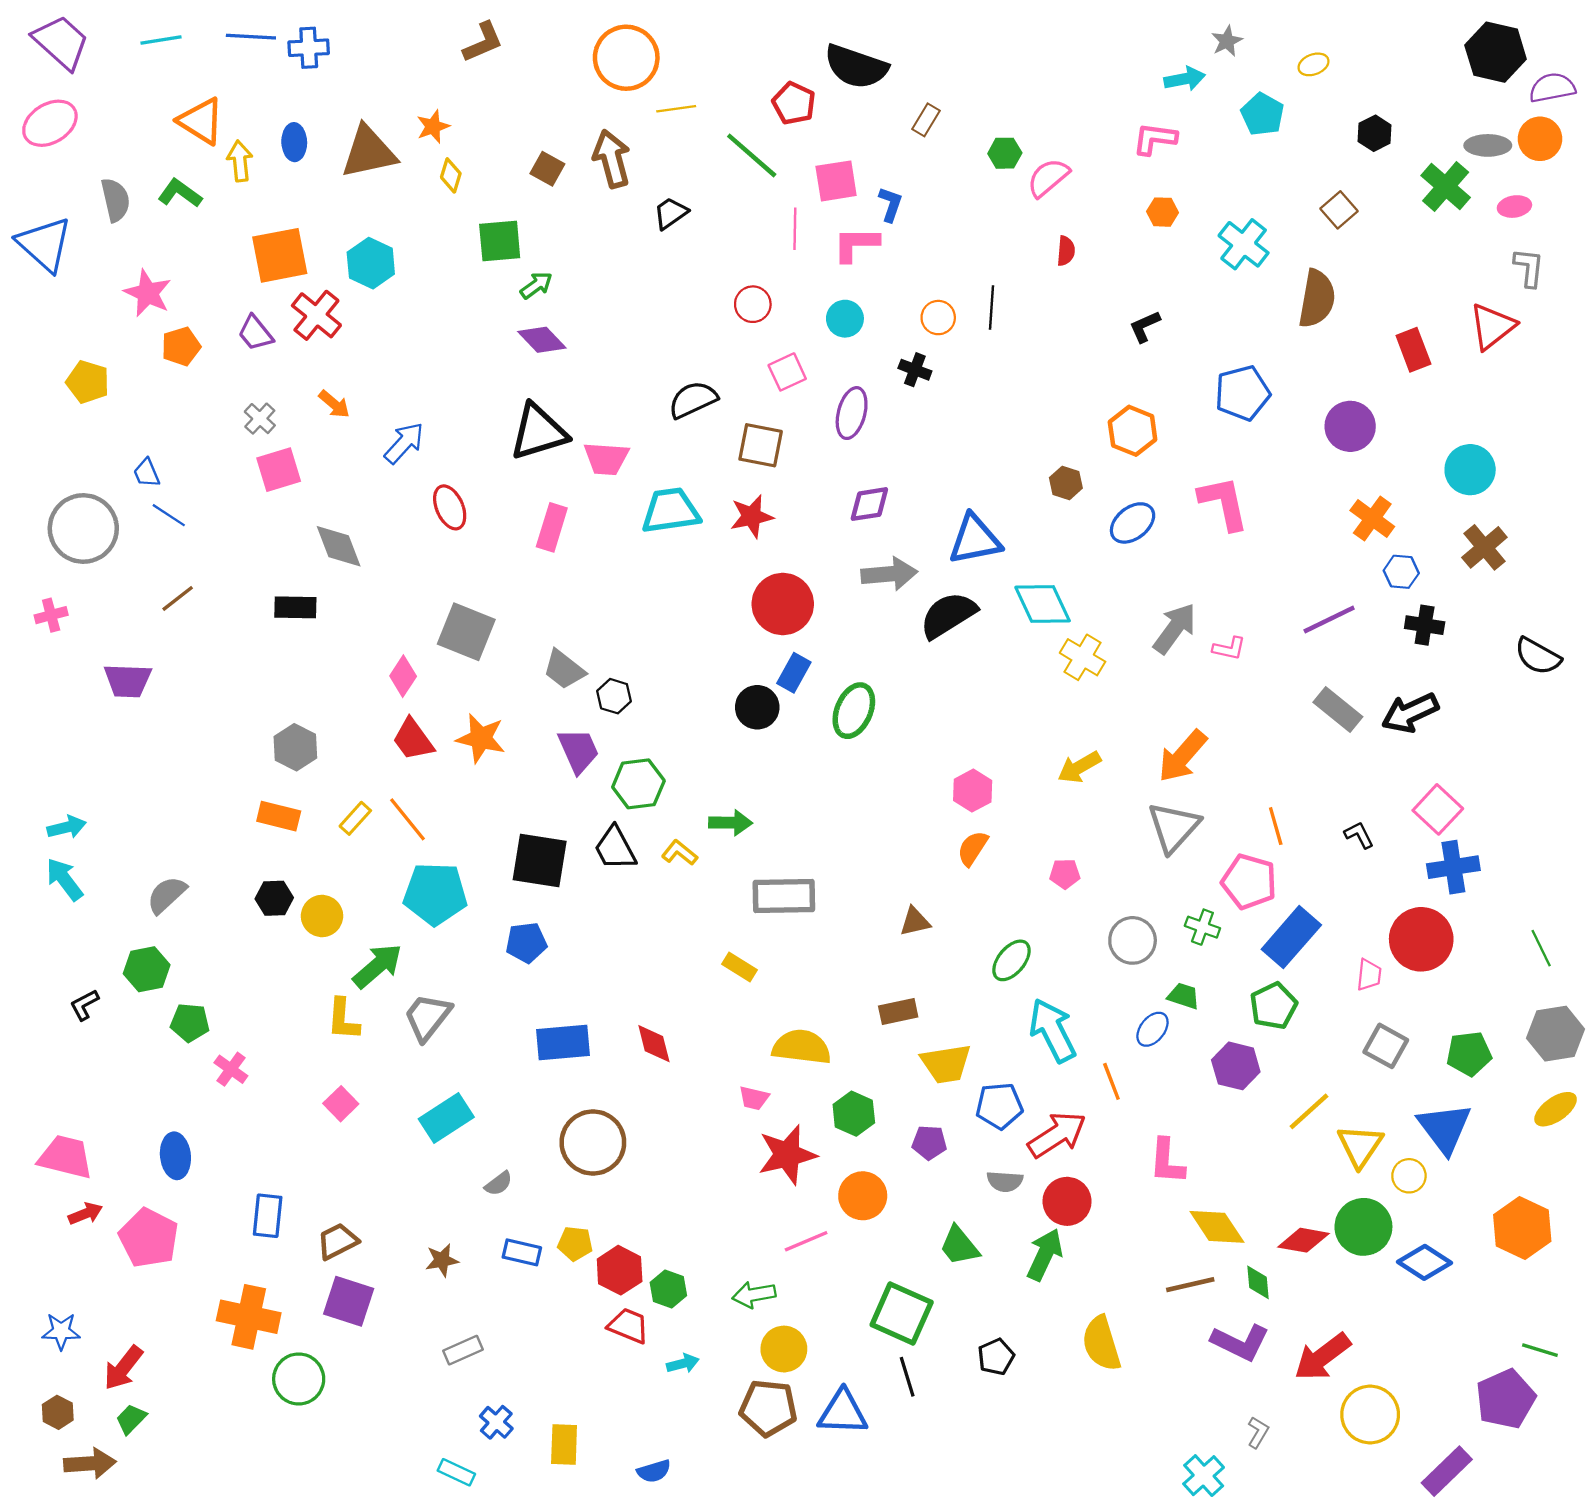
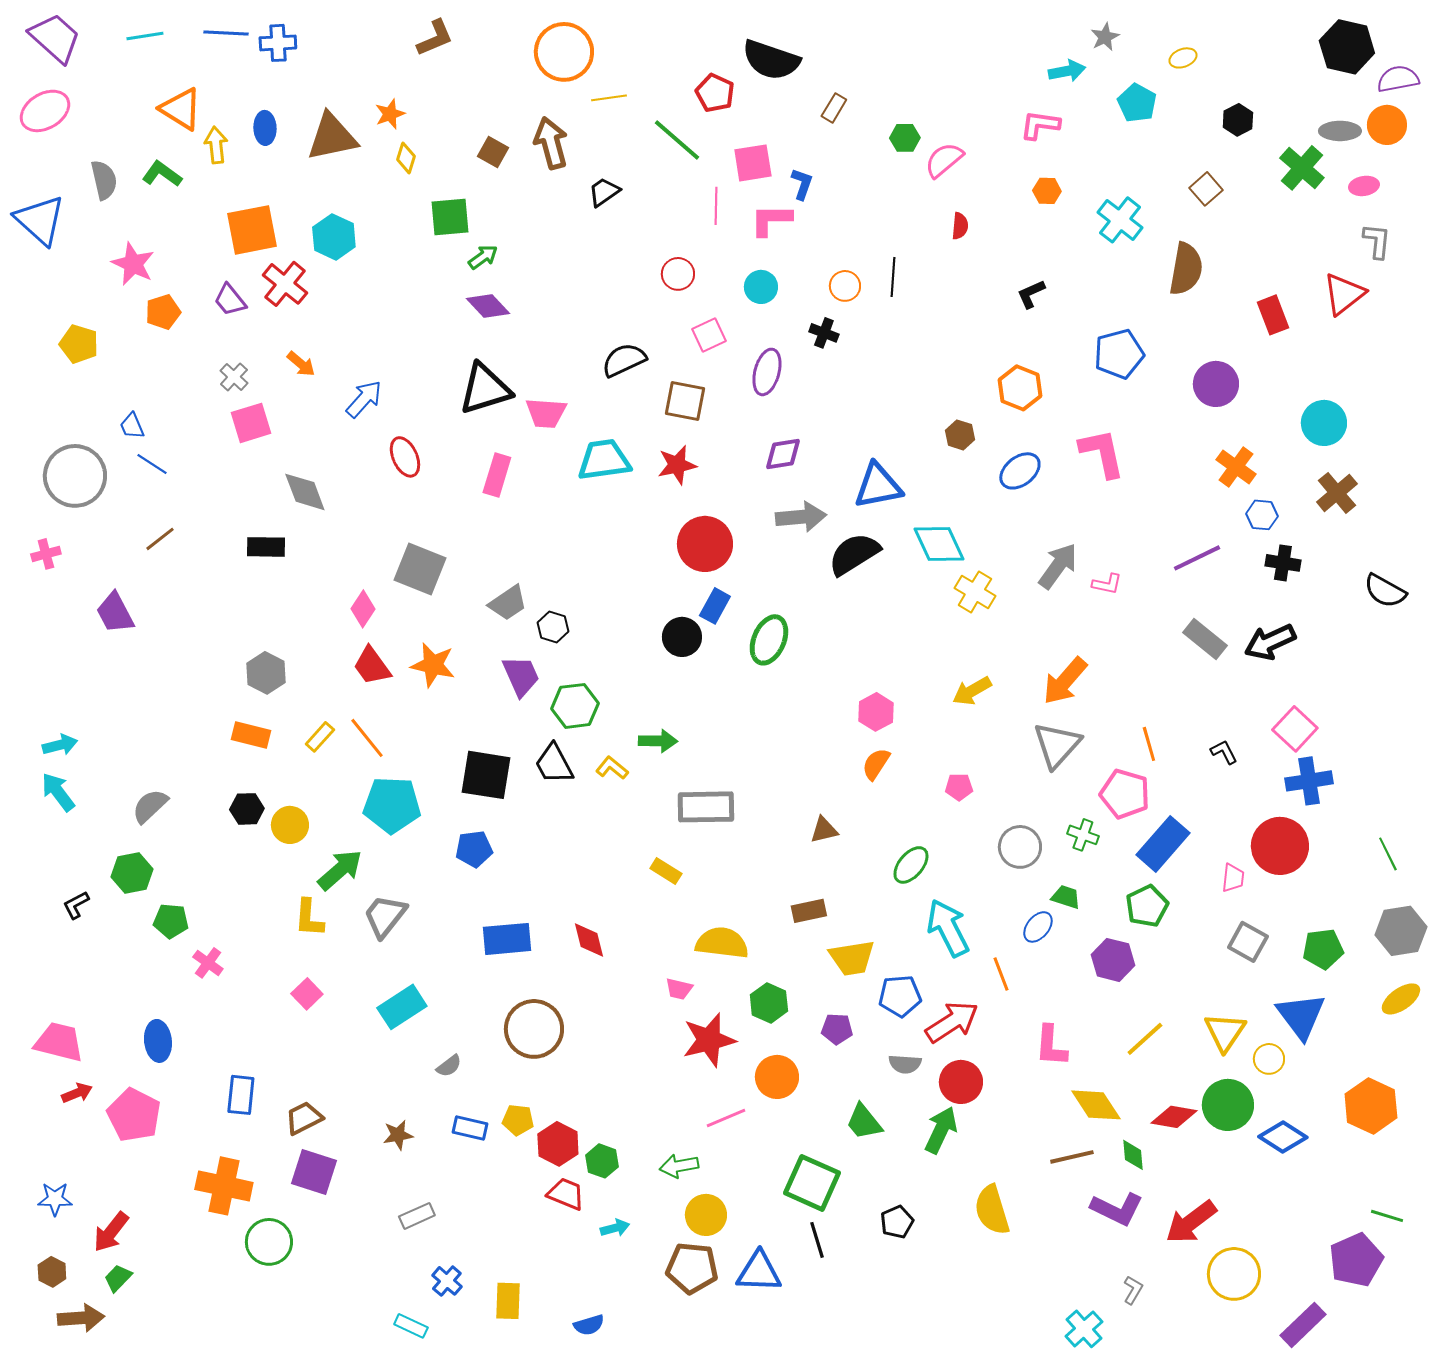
gray trapezoid: (564, 670) -> (508, 603), turned -72
purple trapezoid: (128, 681) -> (115, 613), turned 60
yellow line: (1309, 1111) -> (1145, 1039), moved

